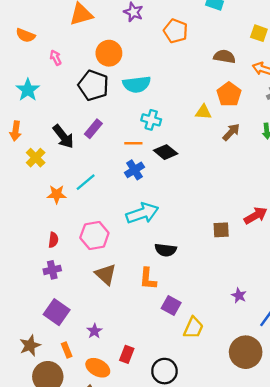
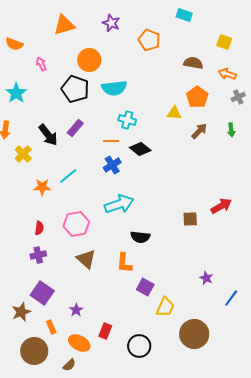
brown star: (30, 345) -> (21, 312), moved
brown circle: (246, 352) -> (194, 334), moved

